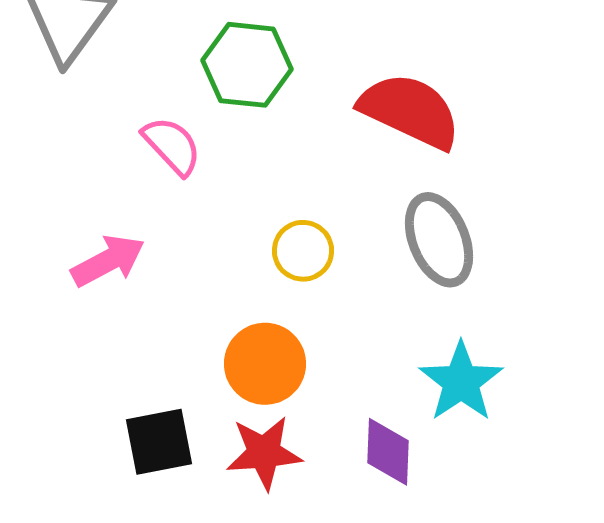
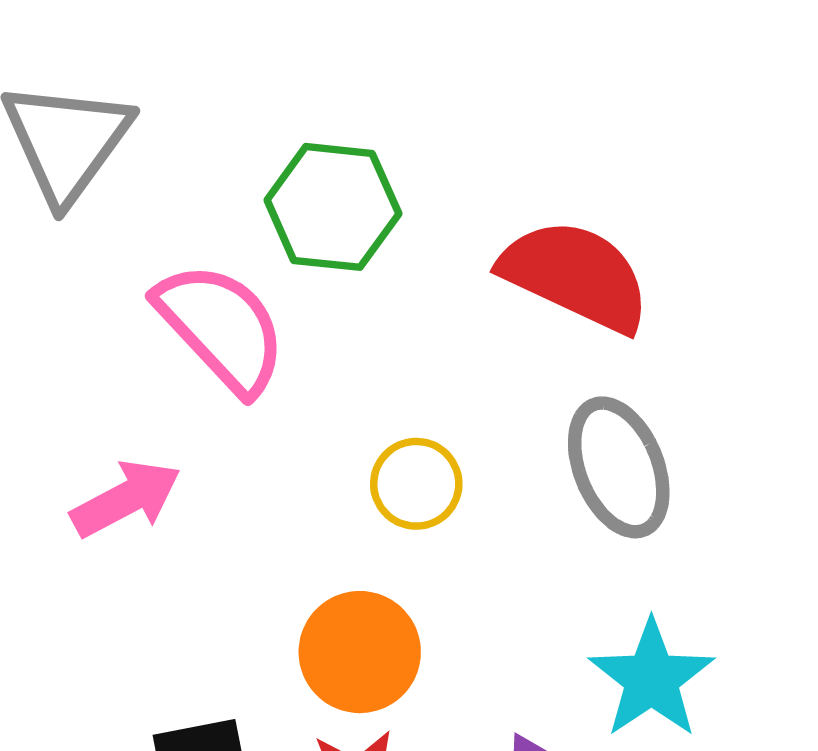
pink semicircle: (172, 146) -> (221, 327), size x1.5

